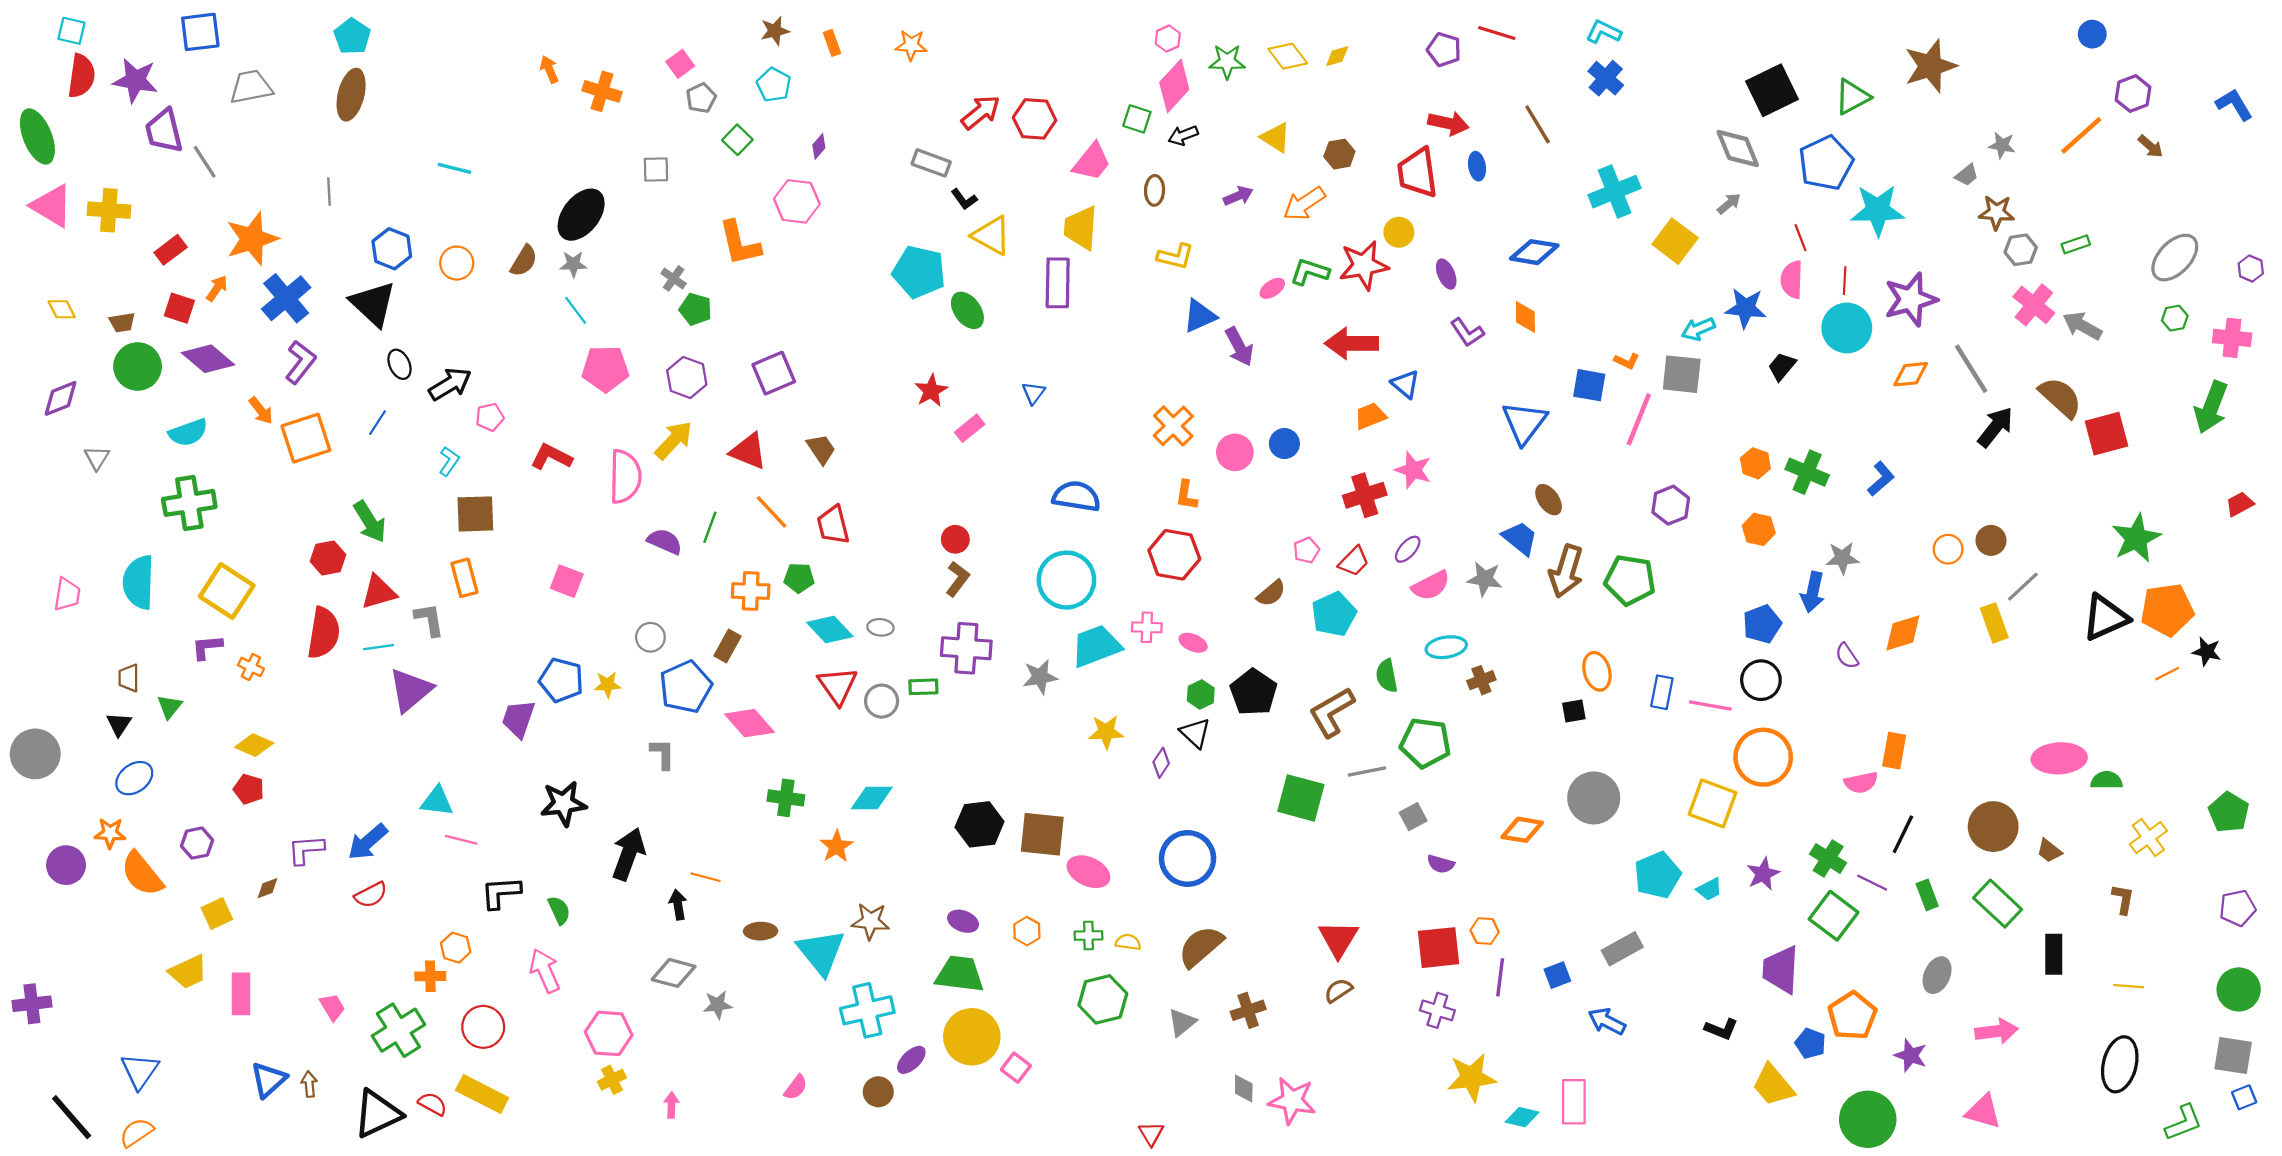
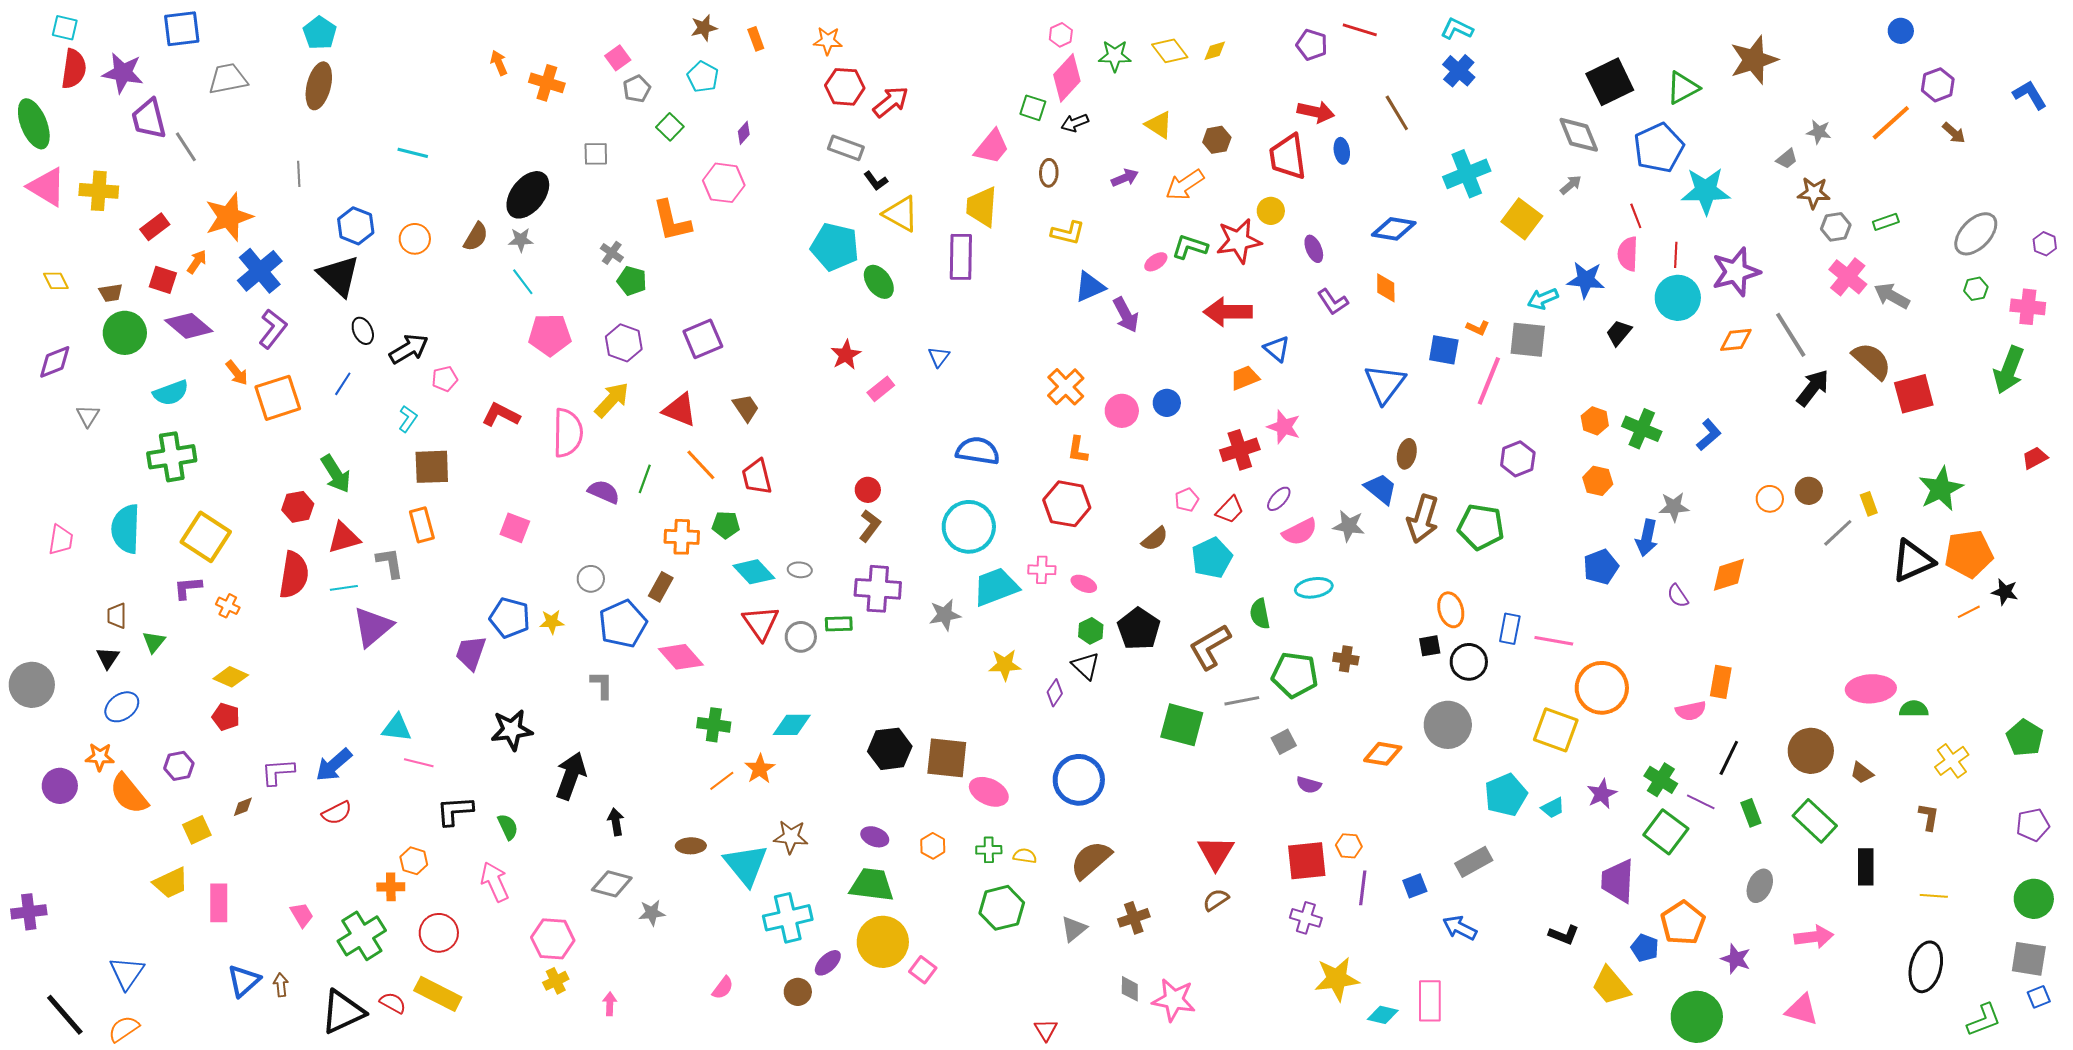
red hexagon: (1035, 119) -> (845, 87), moved
brown ellipse: (1549, 500) -> (1407, 454), turned 48
yellow rectangle: (1994, 623) -> (1869, 504), moved, size x0.7
brown cross: (1481, 680) -> (1346, 659), moved, turned 30
black circle: (1761, 680) -> (1469, 662), moved
orange line: (705, 877) -> (722, 781), moved, turned -52

